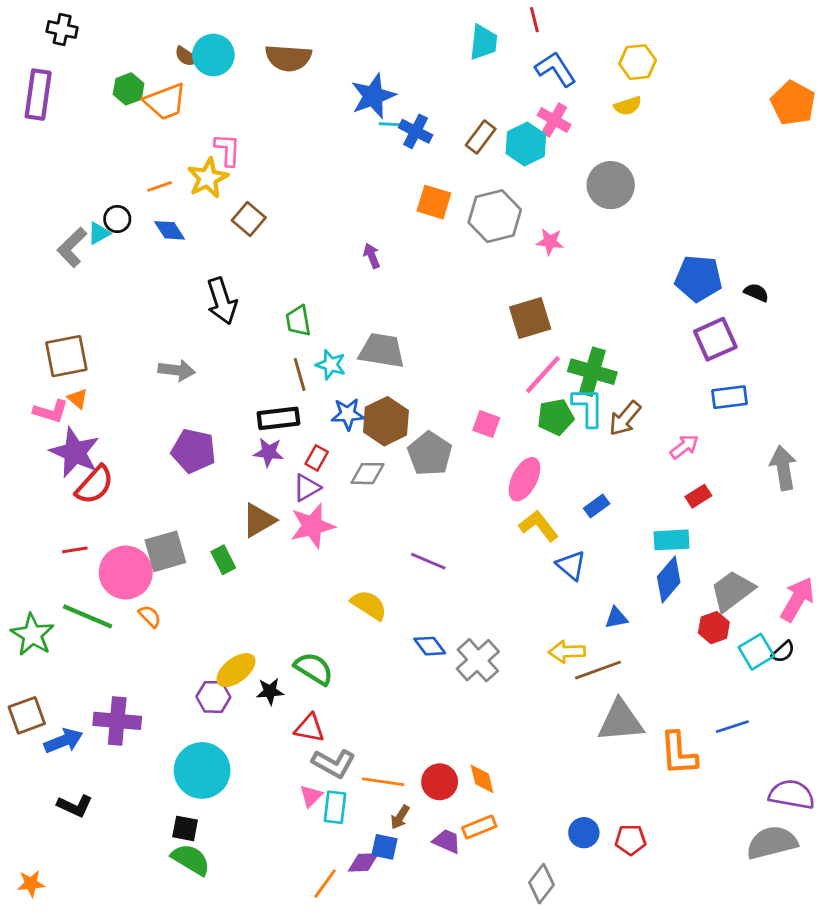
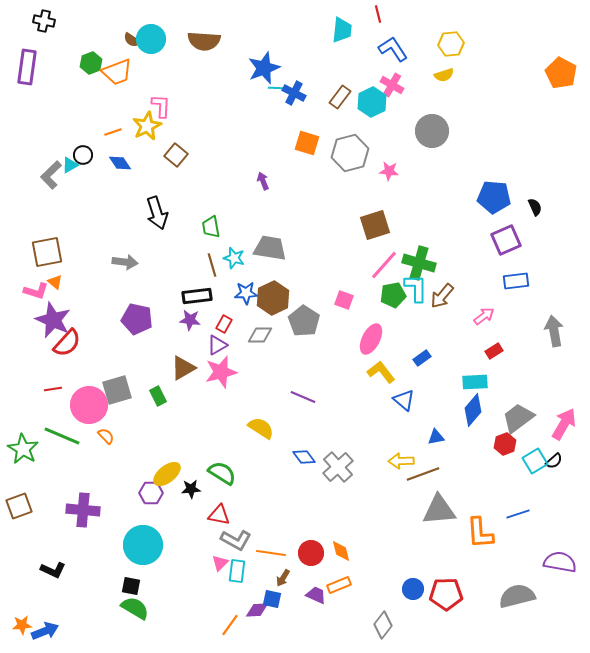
black semicircle: (756, 293) -> (535, 207), turned 42
blue arrow: (64, 741) -> (45, 631), moved
red pentagon: (631, 840) -> (446, 594), size x1.5
gray semicircle: (772, 843) -> (517, 596), moved

